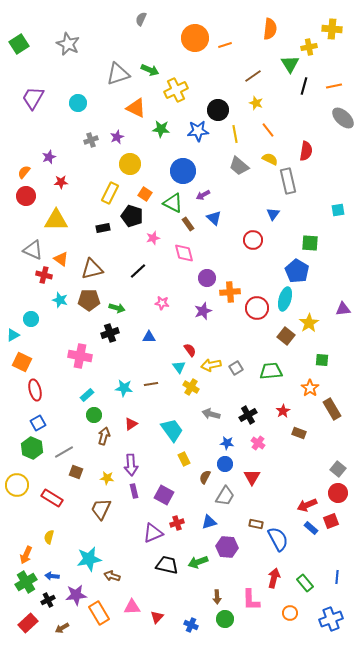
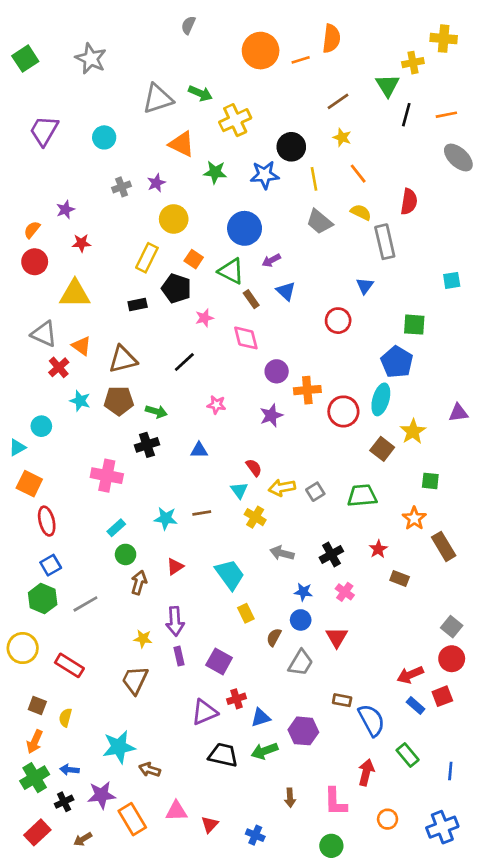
orange semicircle: (270, 29) -> (331, 39), moved
red cross: (44, 275) -> (59, 367), turned 35
brown square: (76, 472) -> (37, 706), moved
blue triangle: (209, 522) -> (261, 718), moved
green rectangle: (305, 583) -> (408, 755), moved
green circle: (225, 619) -> (331, 846), moved

